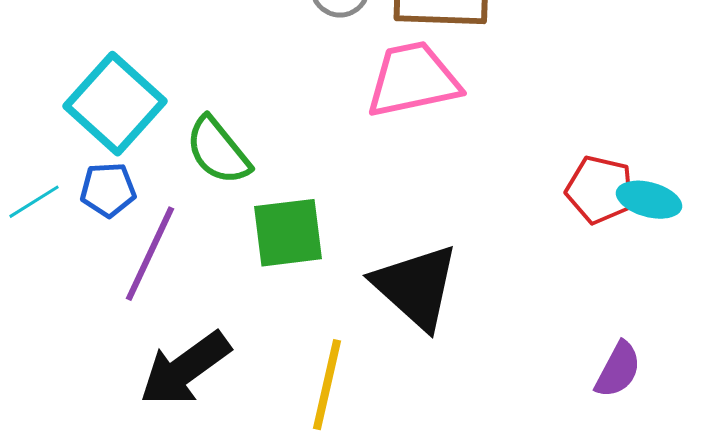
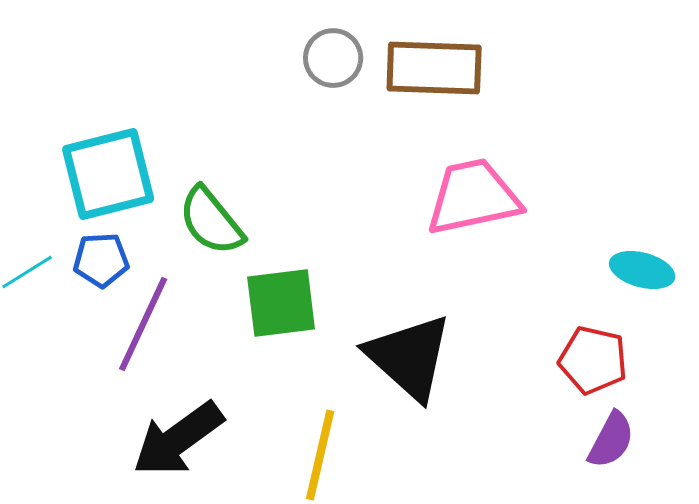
pink trapezoid: (413, 80) -> (473, 197), moved
cyan square: (115, 104) -> (108, 174), turned 34
red pentagon: (600, 190) -> (593, 360), moved

